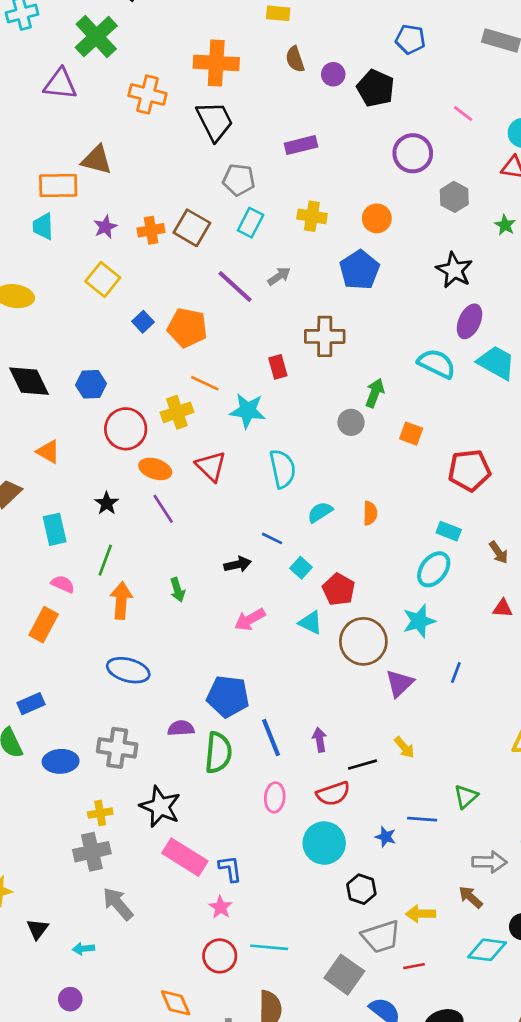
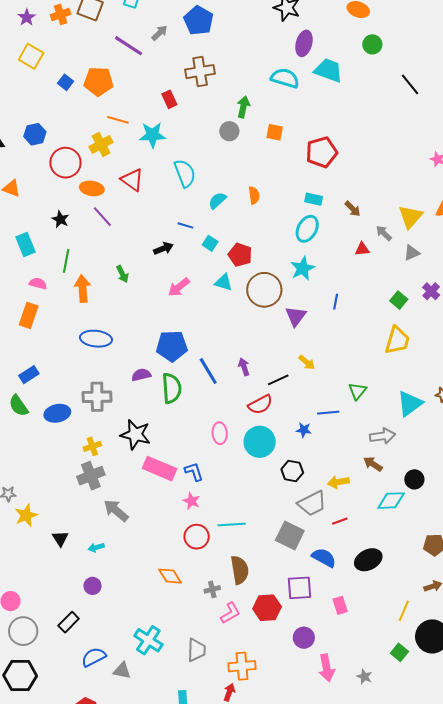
blue pentagon: (359, 270) -> (199, 20), moved
pink ellipse: (275, 797) -> (220, 433), moved

